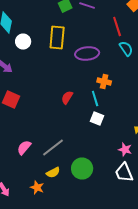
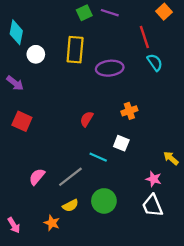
orange cross: (104, 82) -> (129, 111), moved, turned -32
cyan line: (95, 98) -> (98, 157), moved, turned -49

